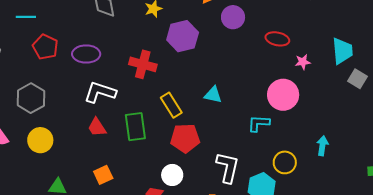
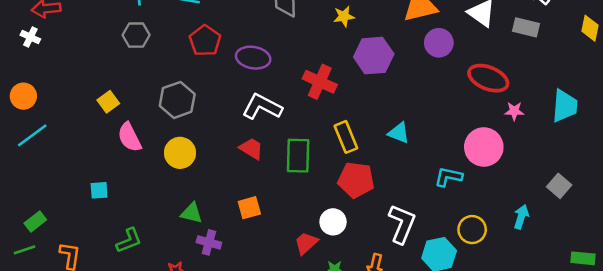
red ellipse: (277, 39) -> (488, 78), size x1.4
gray square: (357, 79) -> (559, 186), moved
red trapezoid: (97, 127) -> (251, 149), turned 145

